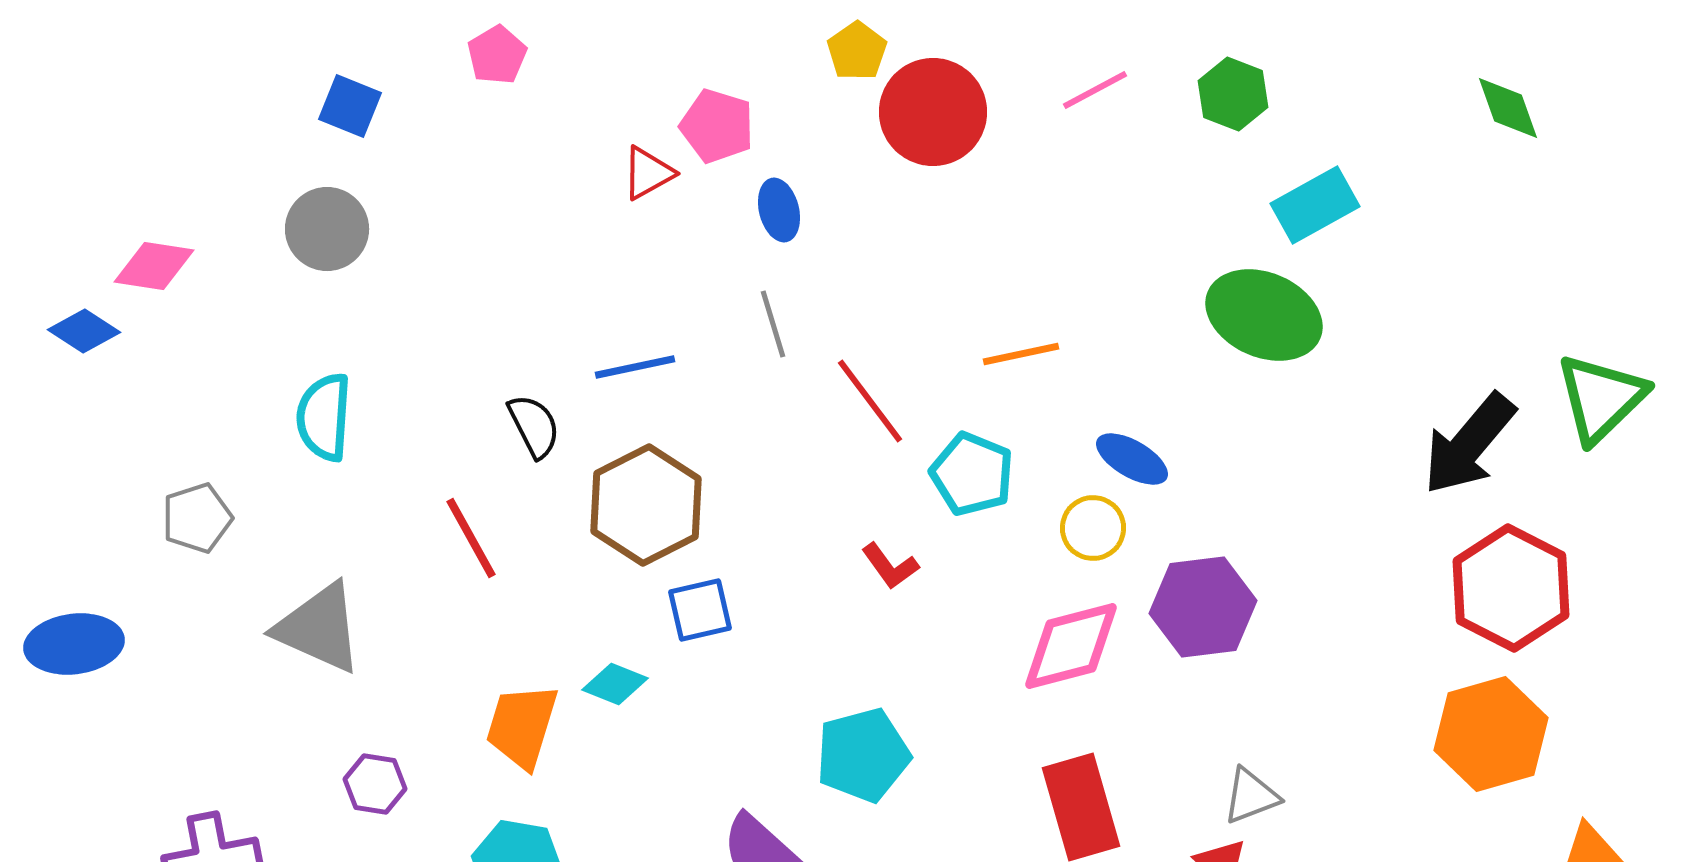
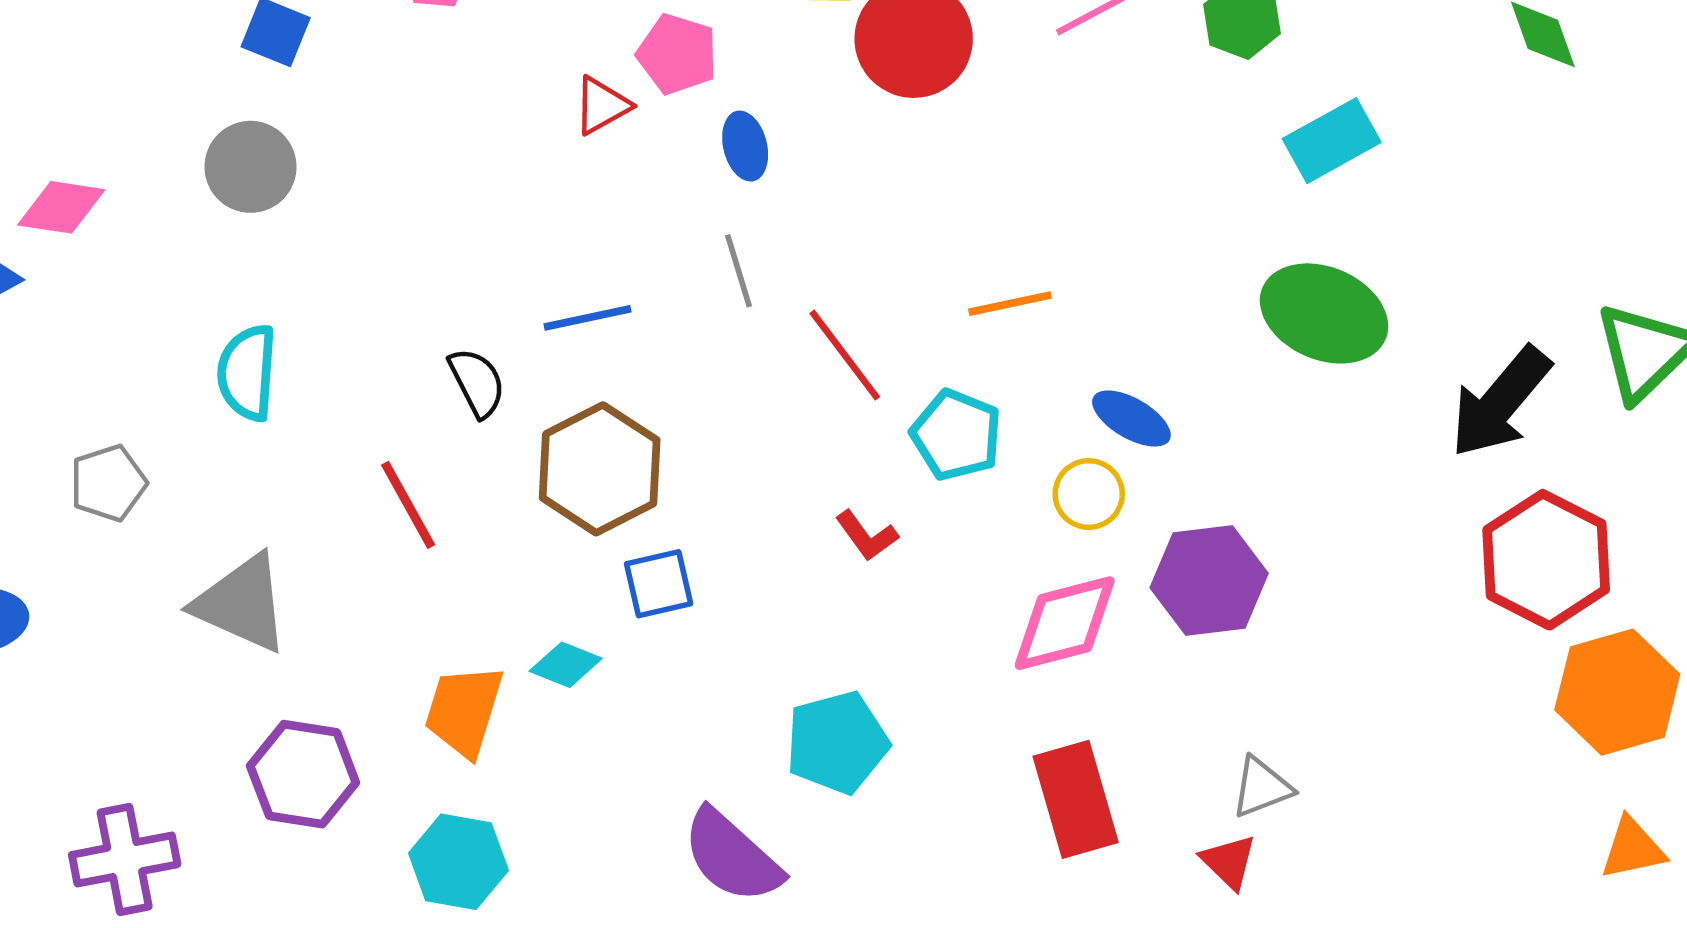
green ellipse: (1264, 315) -> (1324, 313), moved
orange hexagon: (1491, 734) -> (1617, 692), moved
purple hexagon: (375, 784) -> (303, 774), size x1.6

